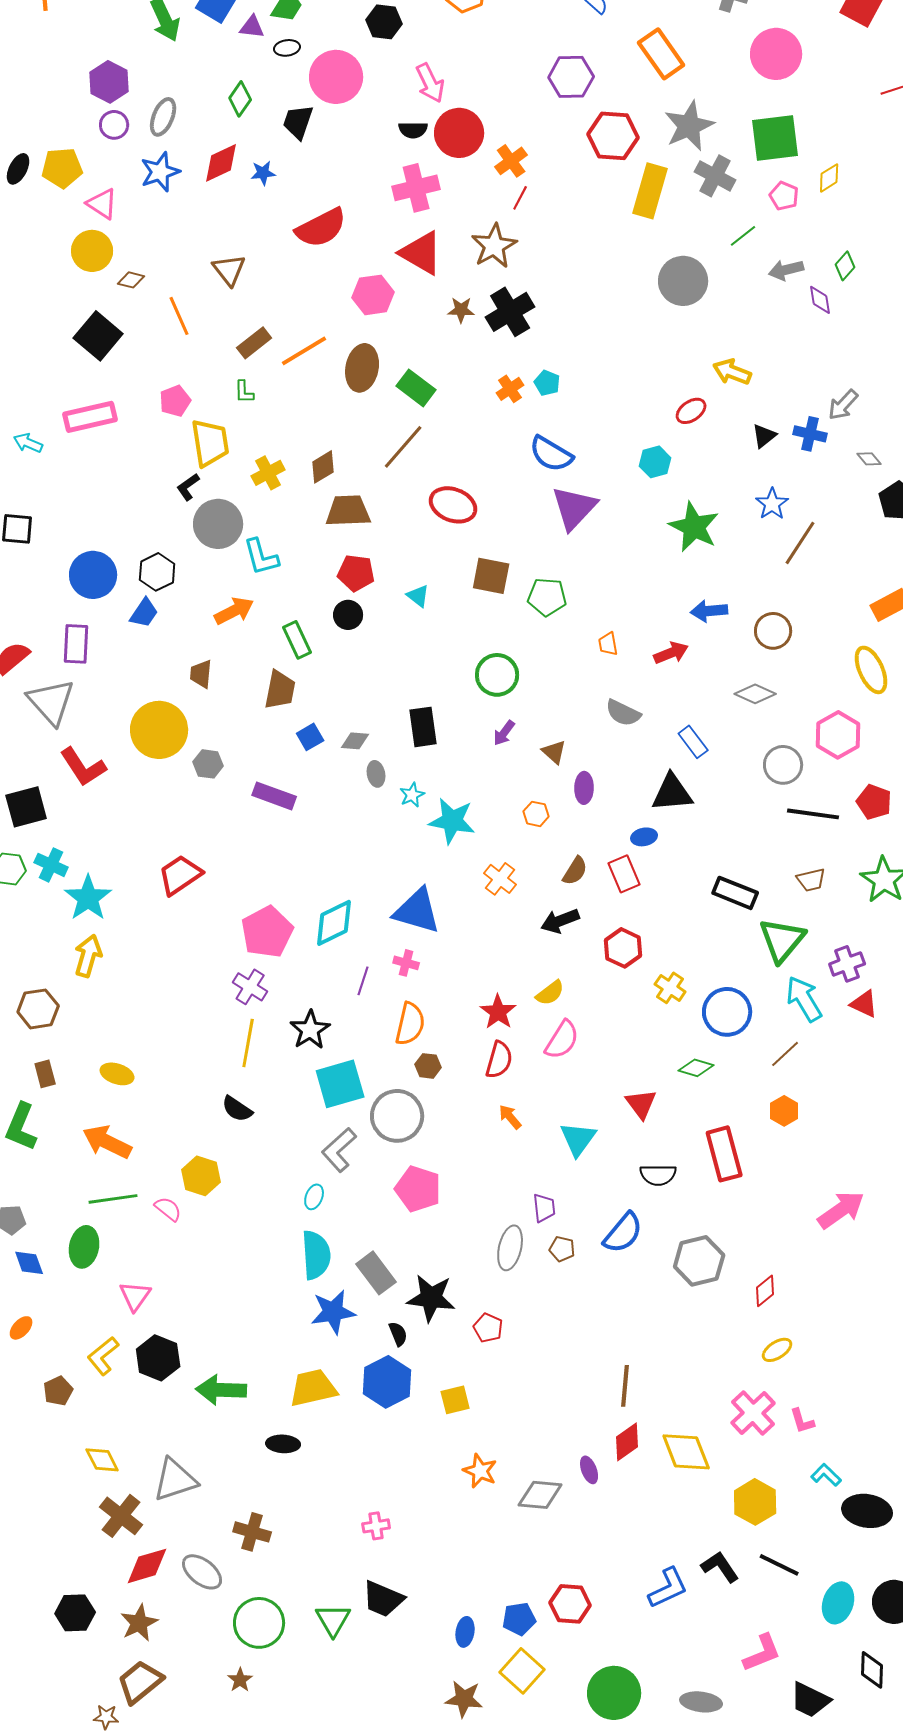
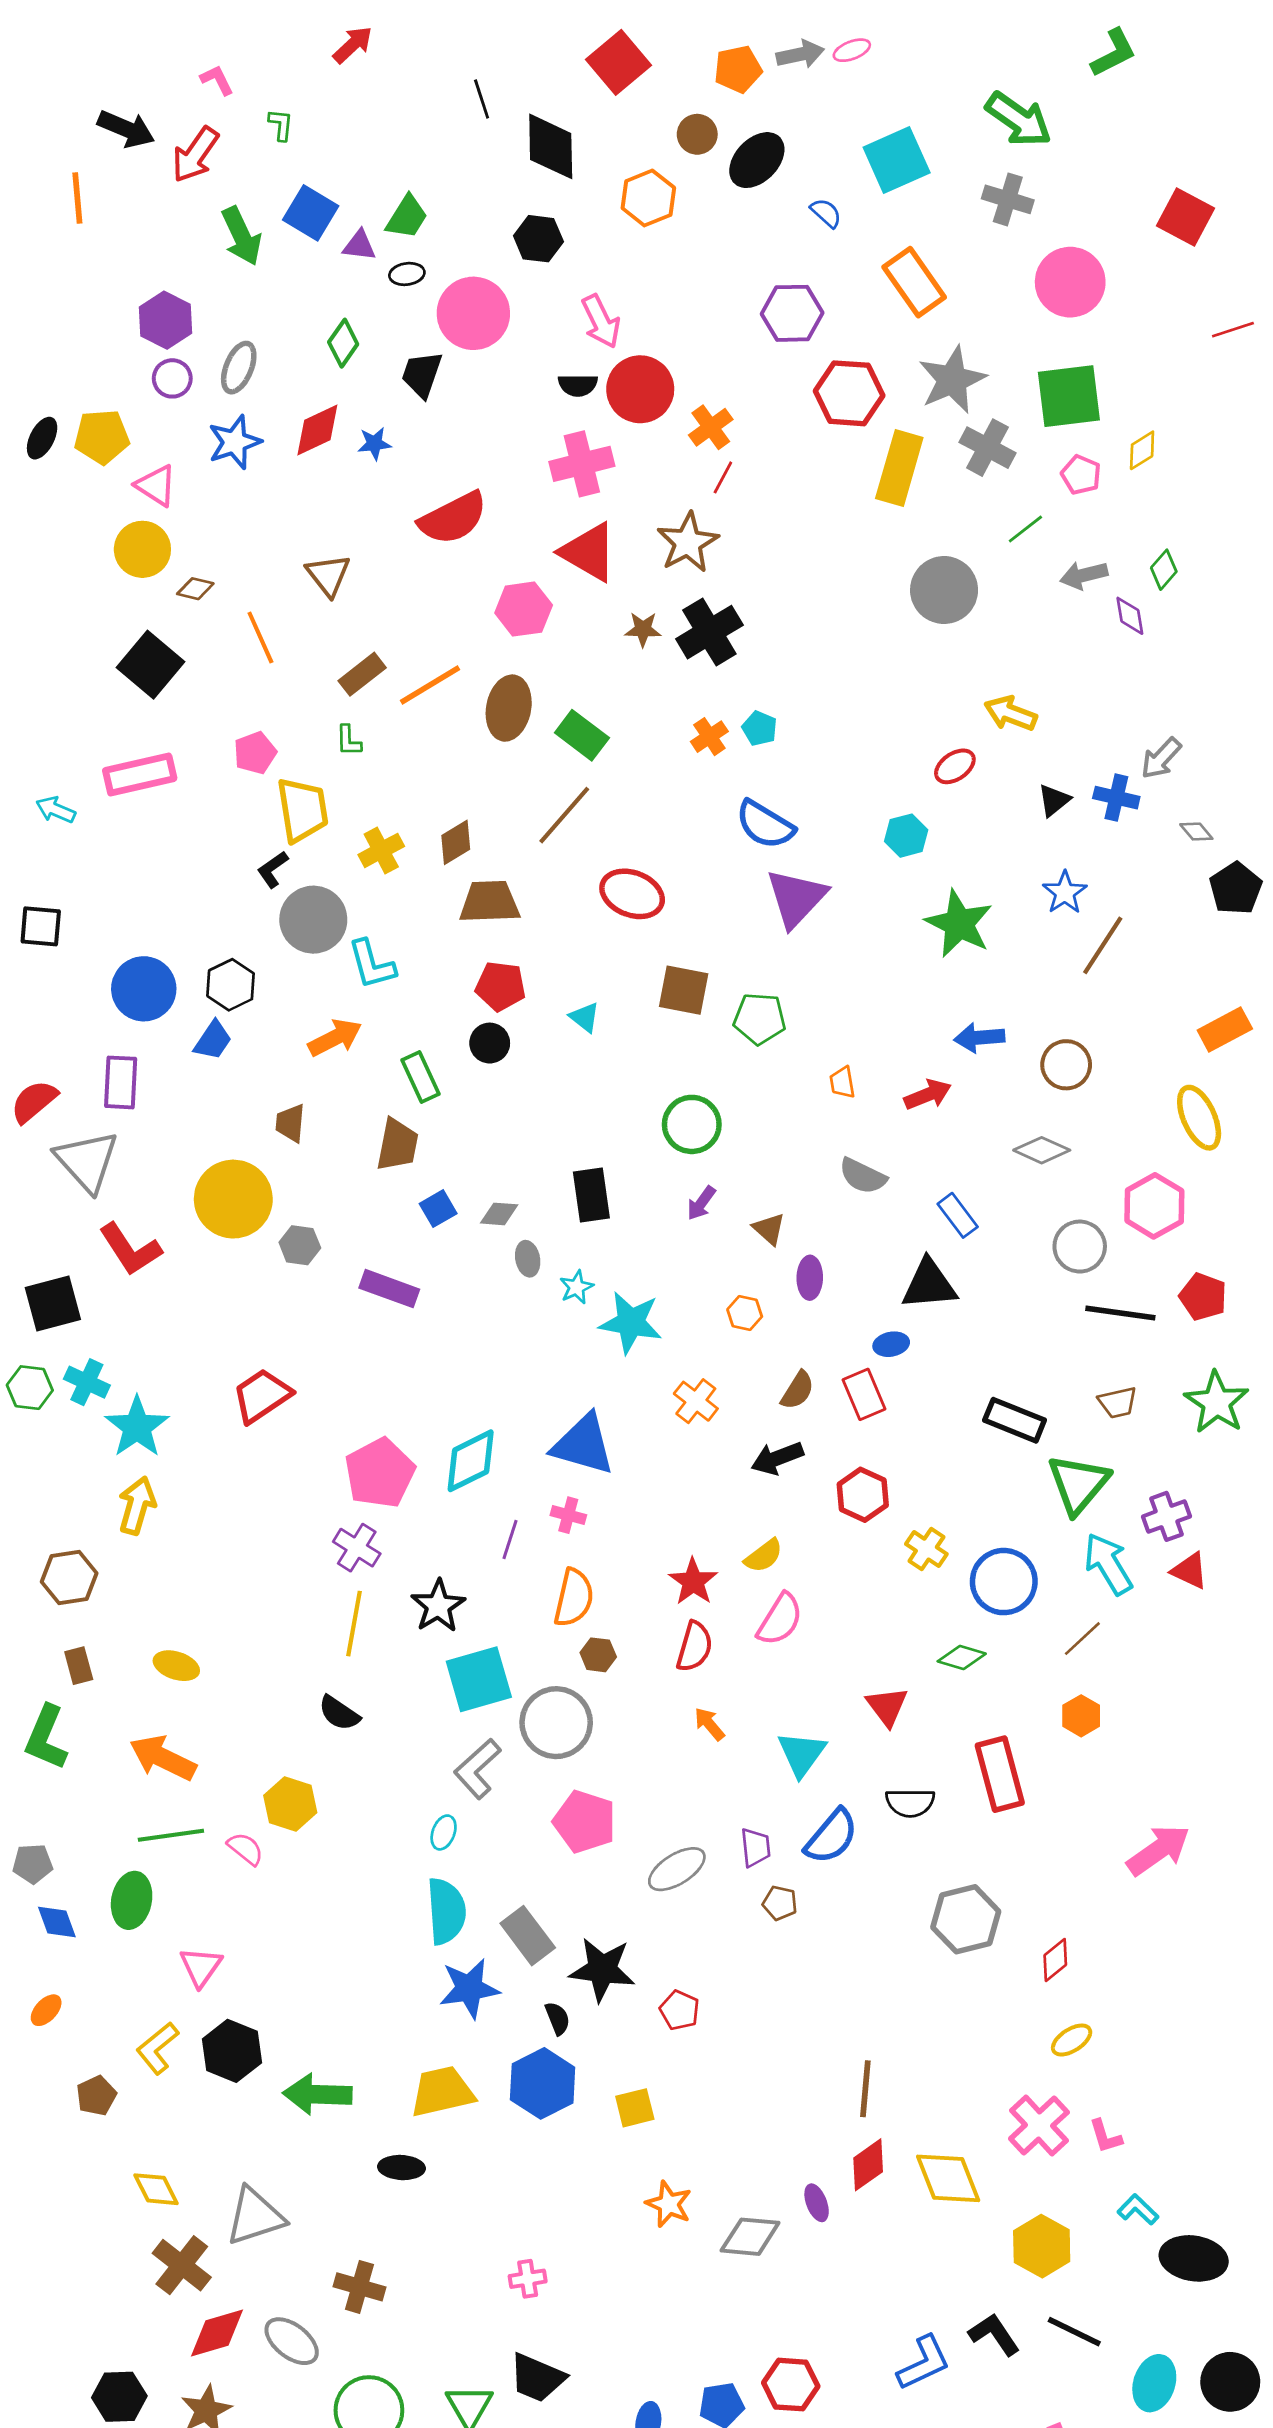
blue semicircle: (623, 1233) -> (831, 1837), moved
gray ellipse: (510, 1248) -> (677, 1869), moved, turned 45

